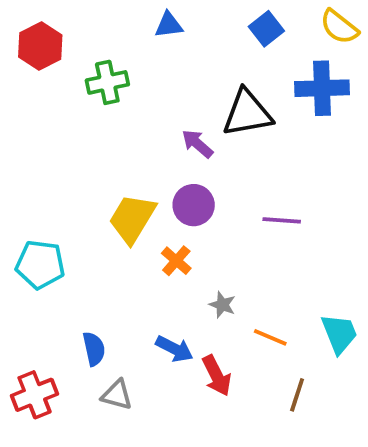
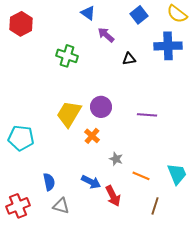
blue triangle: (169, 25) -> (88, 13), turned 42
green cross: (107, 82) -> (67, 56), moved, turned 30
black triangle: (247, 113) -> (129, 59), size x0.5
purple arrow: (197, 144) -> (106, 35), moved

